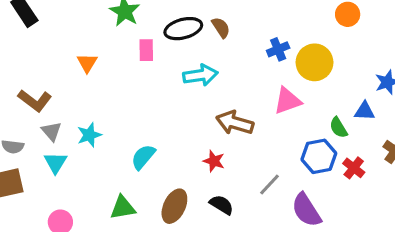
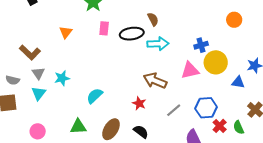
black ellipse: (183, 29) -> (132, 34), moved
blue cross: (278, 49) -> (201, 45), moved
yellow circle: (315, 62) -> (216, 62), moved
cyan arrow: (200, 75) -> (158, 44), moved
green semicircle: (338, 128) -> (239, 127), moved
red cross: (354, 168) -> (220, 126), moved
gray line: (270, 184) -> (174, 110), moved

